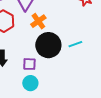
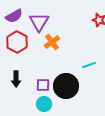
black circle: (48, 45) -> (66, 86), moved

